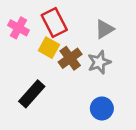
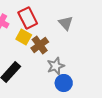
gray triangle: (105, 29) -> (66, 23), turned -42
gray star: (99, 62) -> (56, 66), moved

